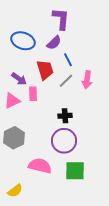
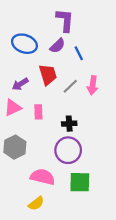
blue line: (68, 60) -> (79, 53), moved
purple arrow: (19, 79) -> (20, 84), turned 112
pink rectangle: (33, 94) -> (38, 112), moved
yellow semicircle: (15, 191) -> (36, 203), moved

